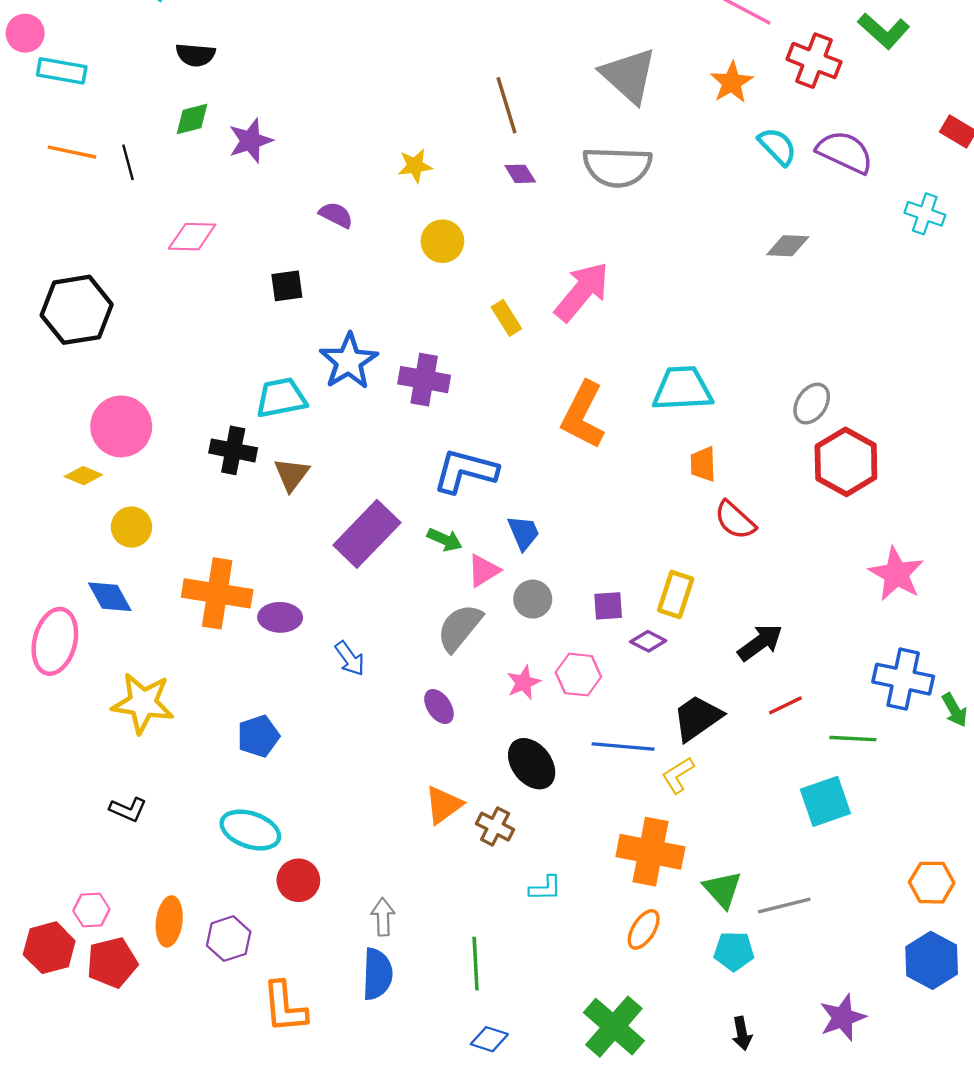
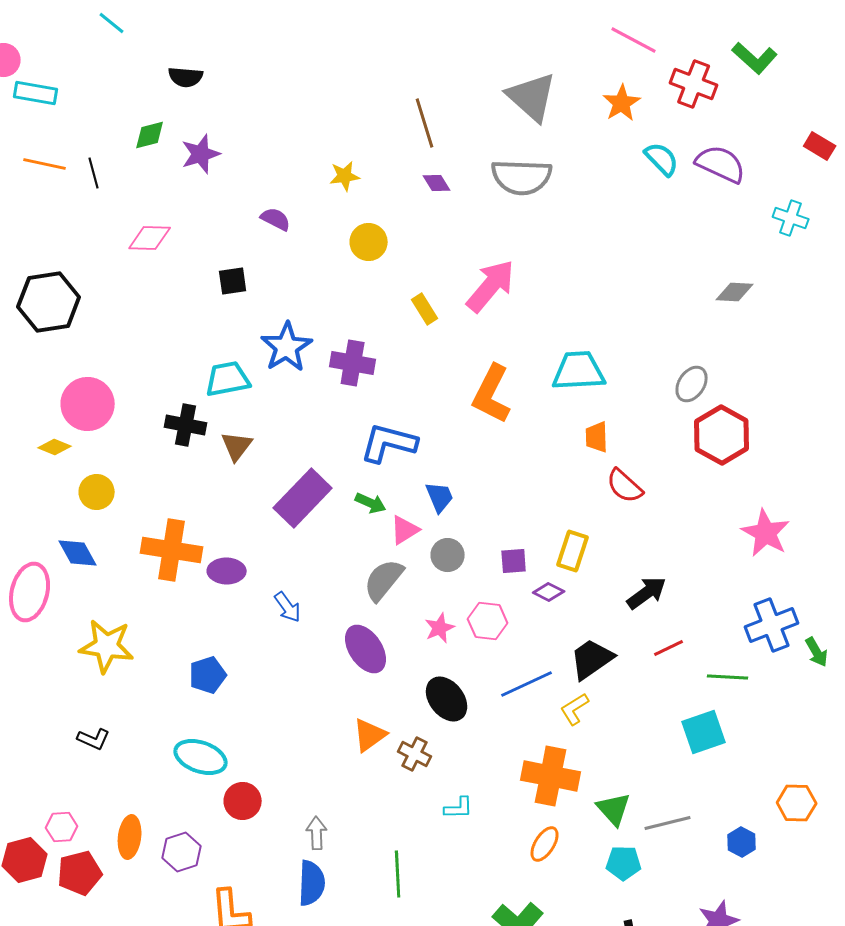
black semicircle: (195, 55) -> (186, 77), moved
gray diamond: (788, 246) -> (735, 292), moved
blue cross: (903, 679) -> (772, 625), turned -33
purple ellipse: (439, 707) -> (366, 649), size x1.6
blue line: (623, 747) -> (527, 684), turned -30
blue hexagon: (932, 960) -> (742, 842), moved, size x0.6

